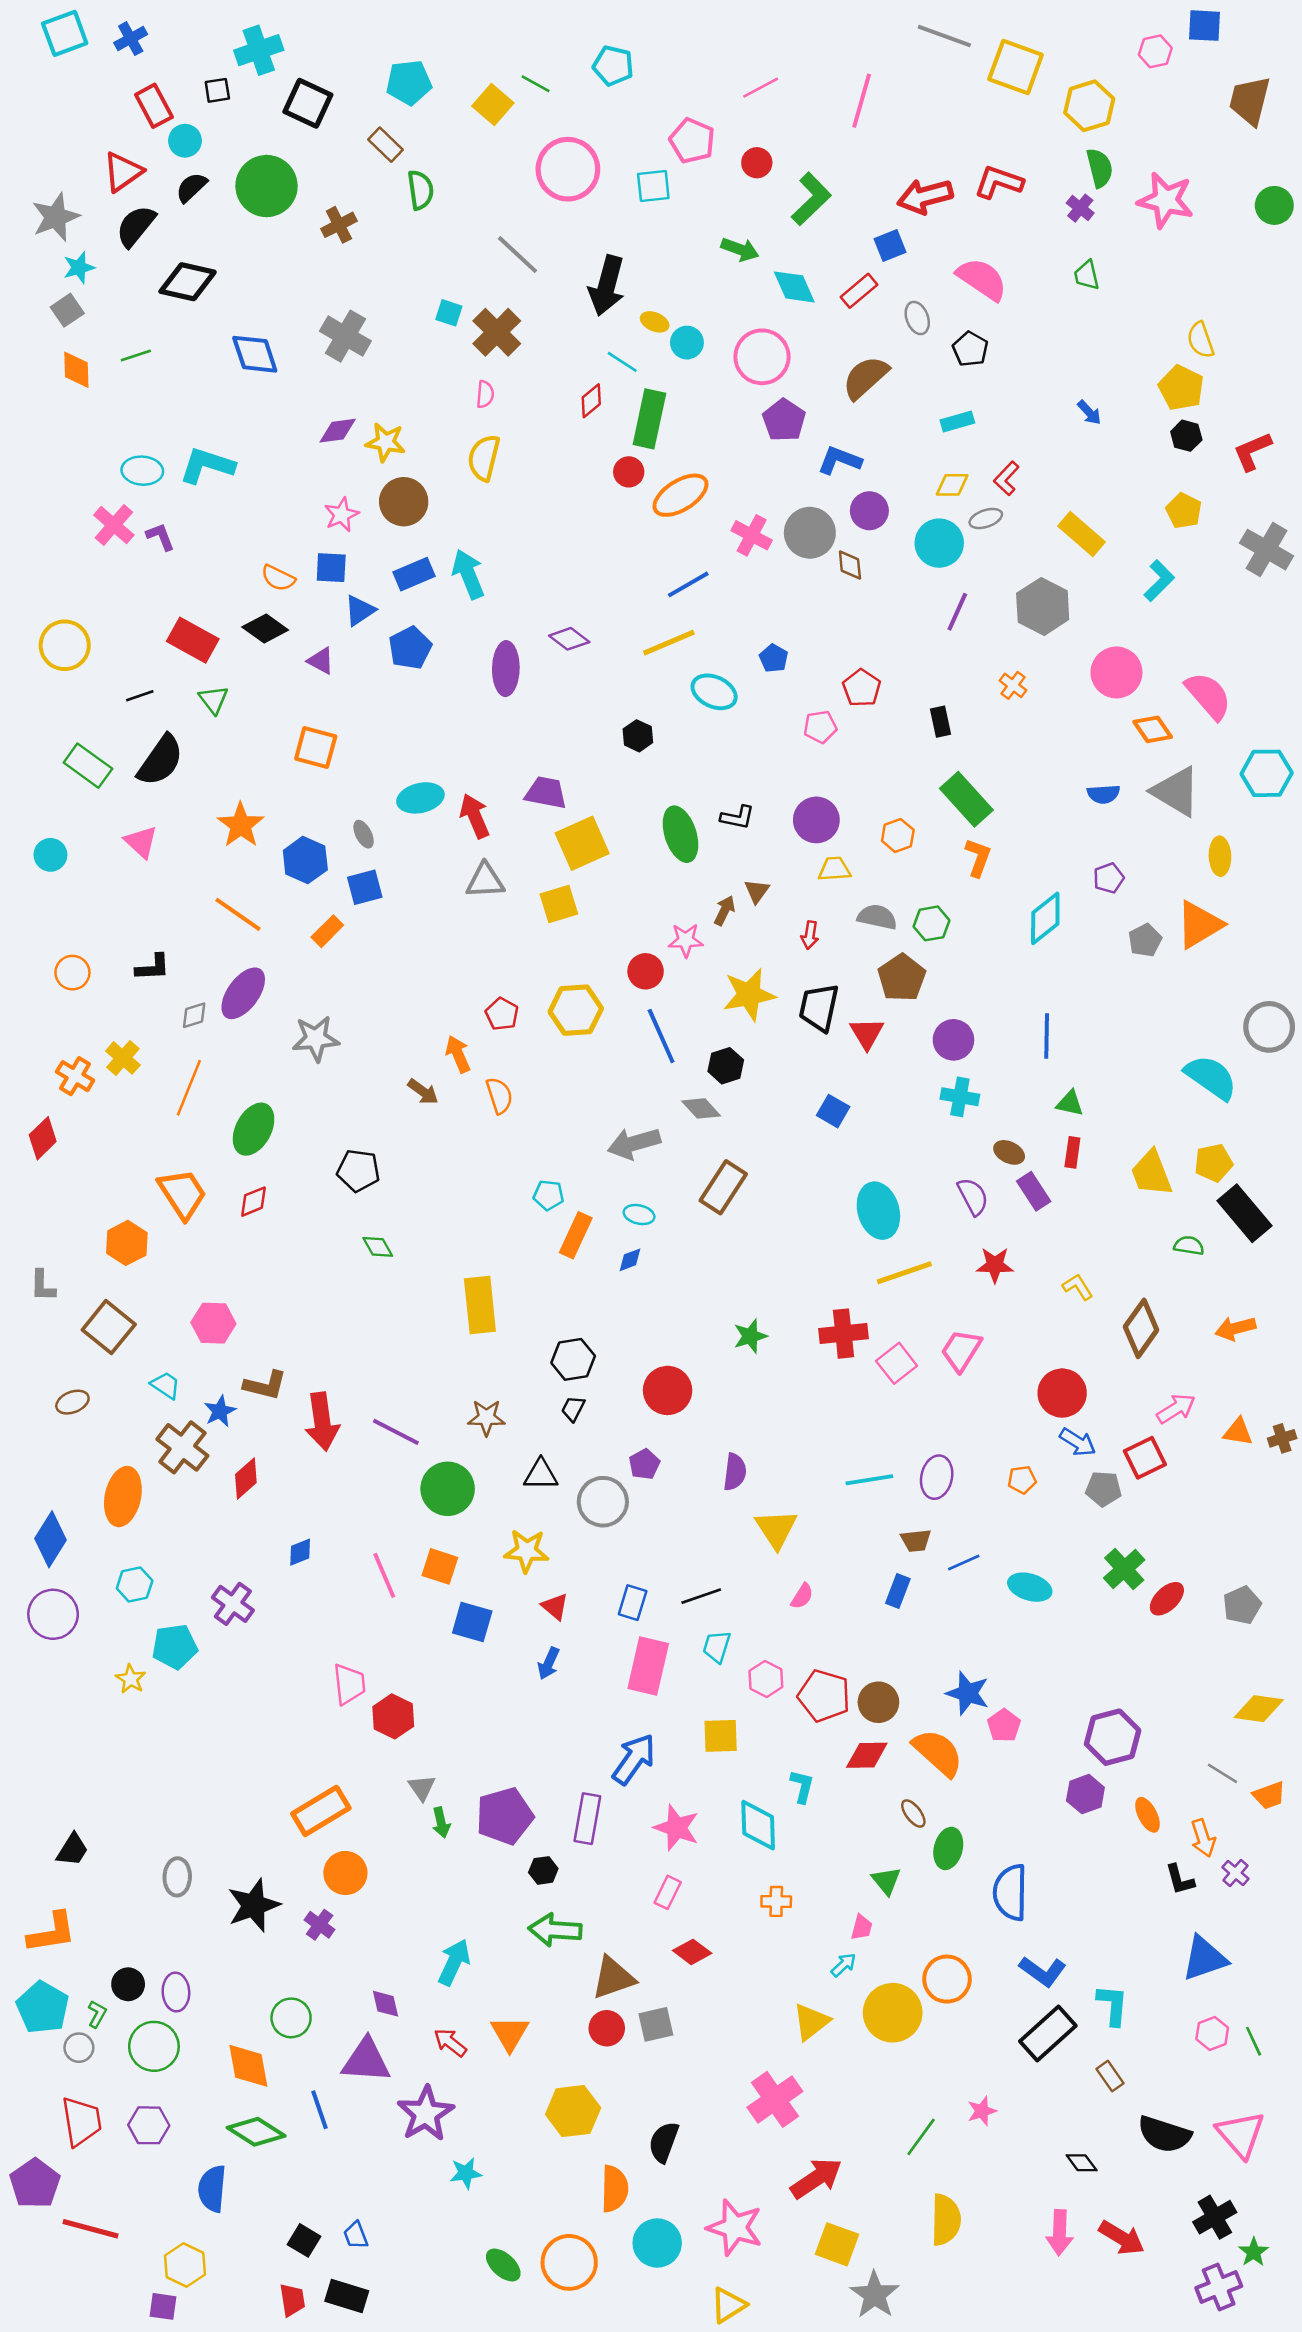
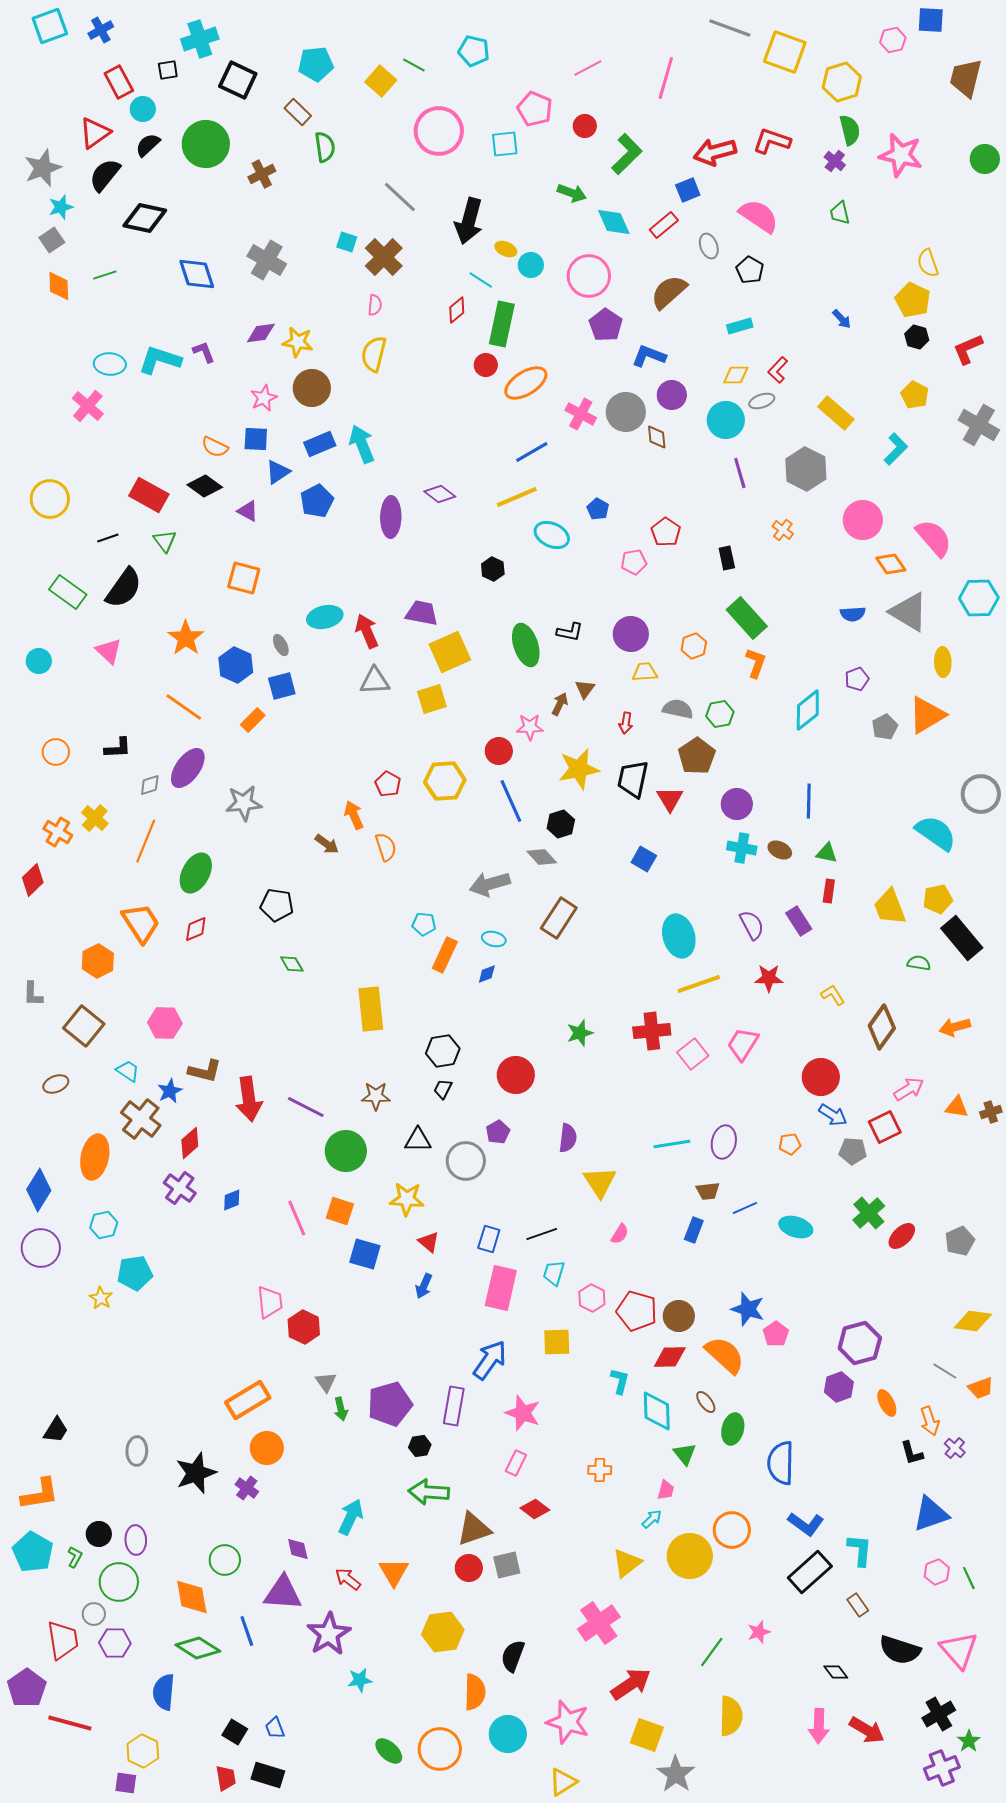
purple L-shape: (160, 537) -> (204, 352), moved
purple line: (957, 612) -> (740, 473), turned -40
brown ellipse: (1009, 1152) -> (780, 850), moved
purple cross: (233, 1604) -> (180, 1188), moved
cyan diamond: (758, 1825) -> (657, 1411), moved
gray circle: (79, 2048) -> (94, 1614), moved

